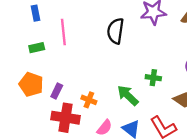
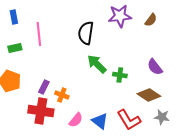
purple rectangle: (57, 91) -> (44, 87), moved
green arrow: (128, 95) -> (97, 64), moved

